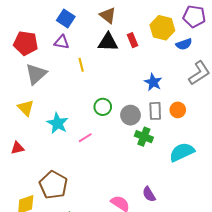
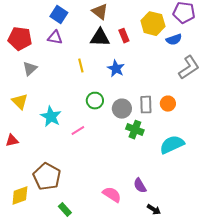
yellow line: (81, 65) -> (81, 66), moved
gray triangle: (36, 74) -> (30, 69), size x0.7
blue star: (153, 82) -> (116, 69), moved

